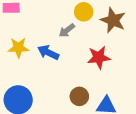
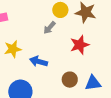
blue arrow: (48, 52) -> (39, 61), moved

